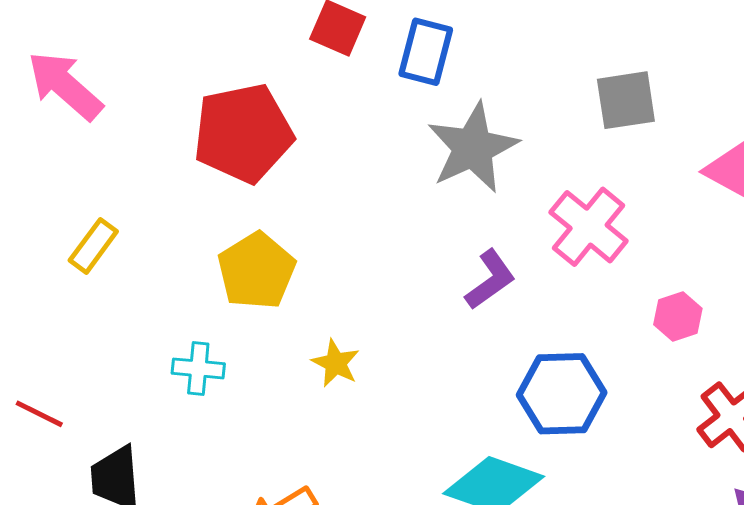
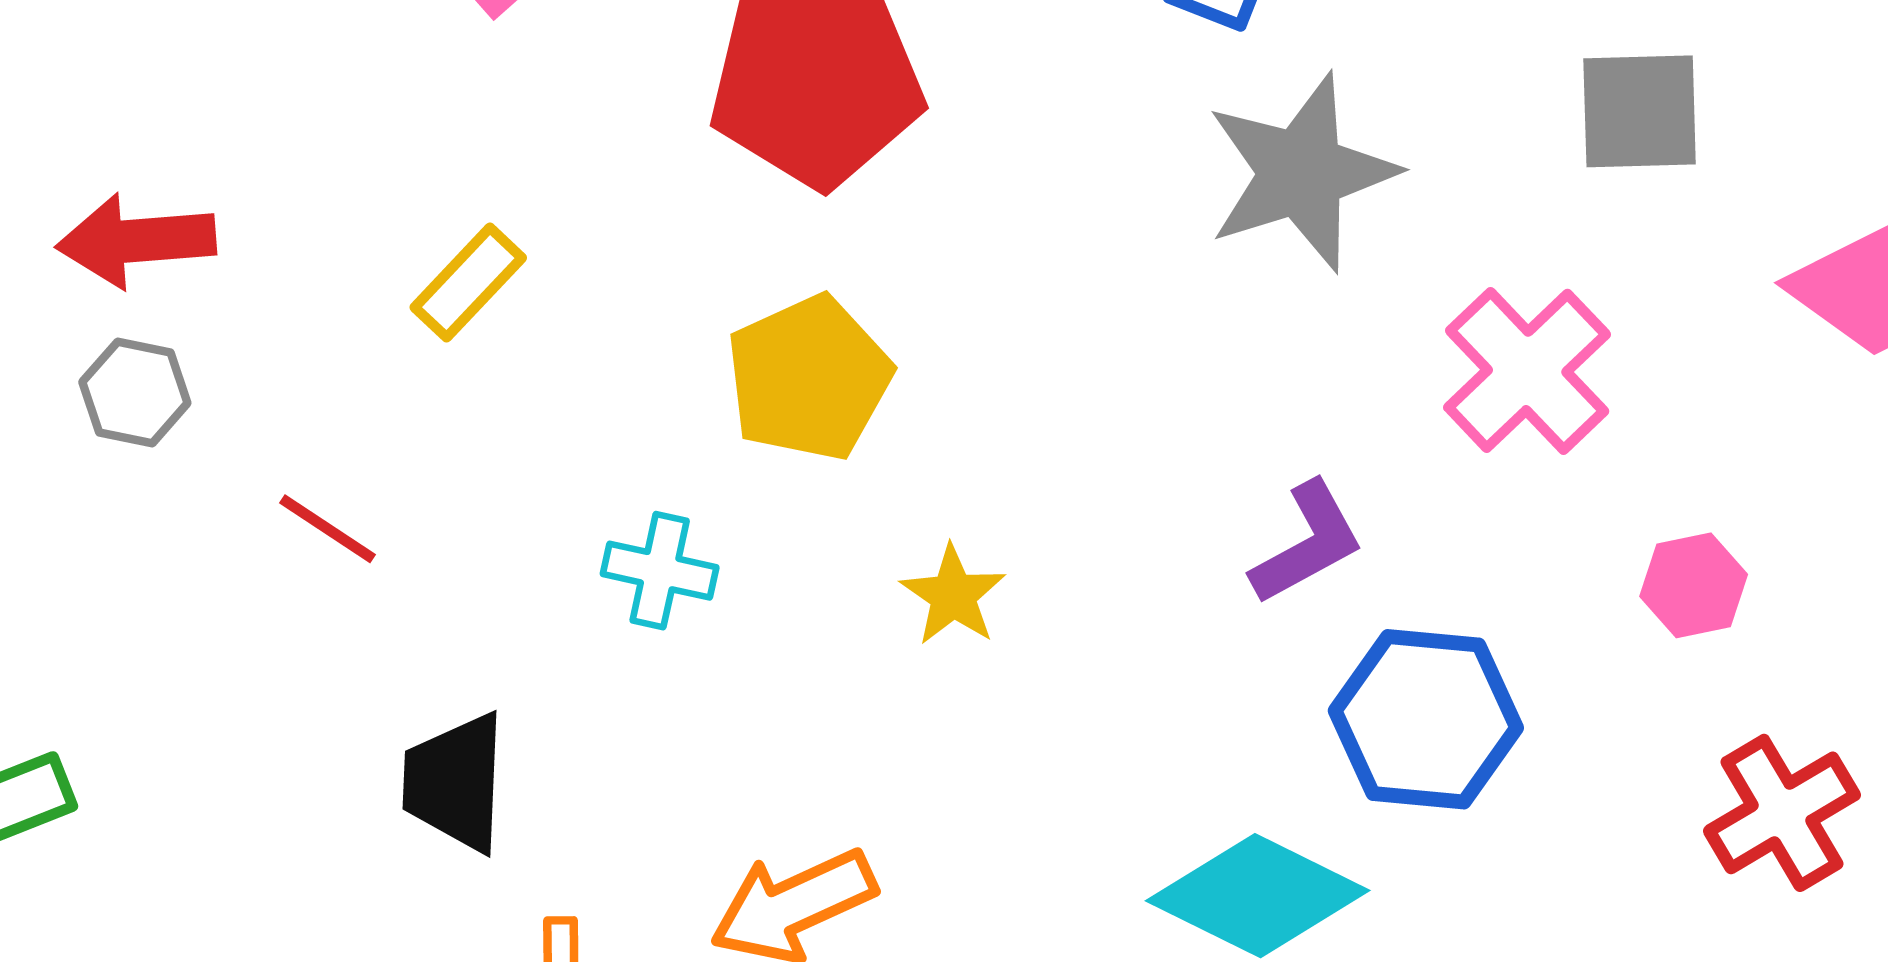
purple L-shape: (490, 280) -> (1307, 543), moved
red line: (39, 414) -> (328, 529), moved

